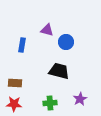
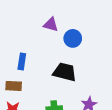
blue rectangle: (22, 45) -> (22, 62), moved

